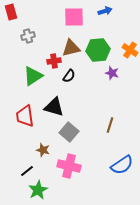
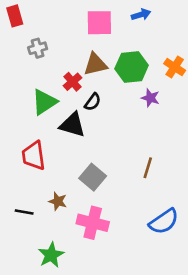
red cross: (54, 61) -> (73, 82), turned -32
black triangle: (54, 107) -> (73, 125), moved
black line: (27, 171) -> (24, 212), moved, turned 48

